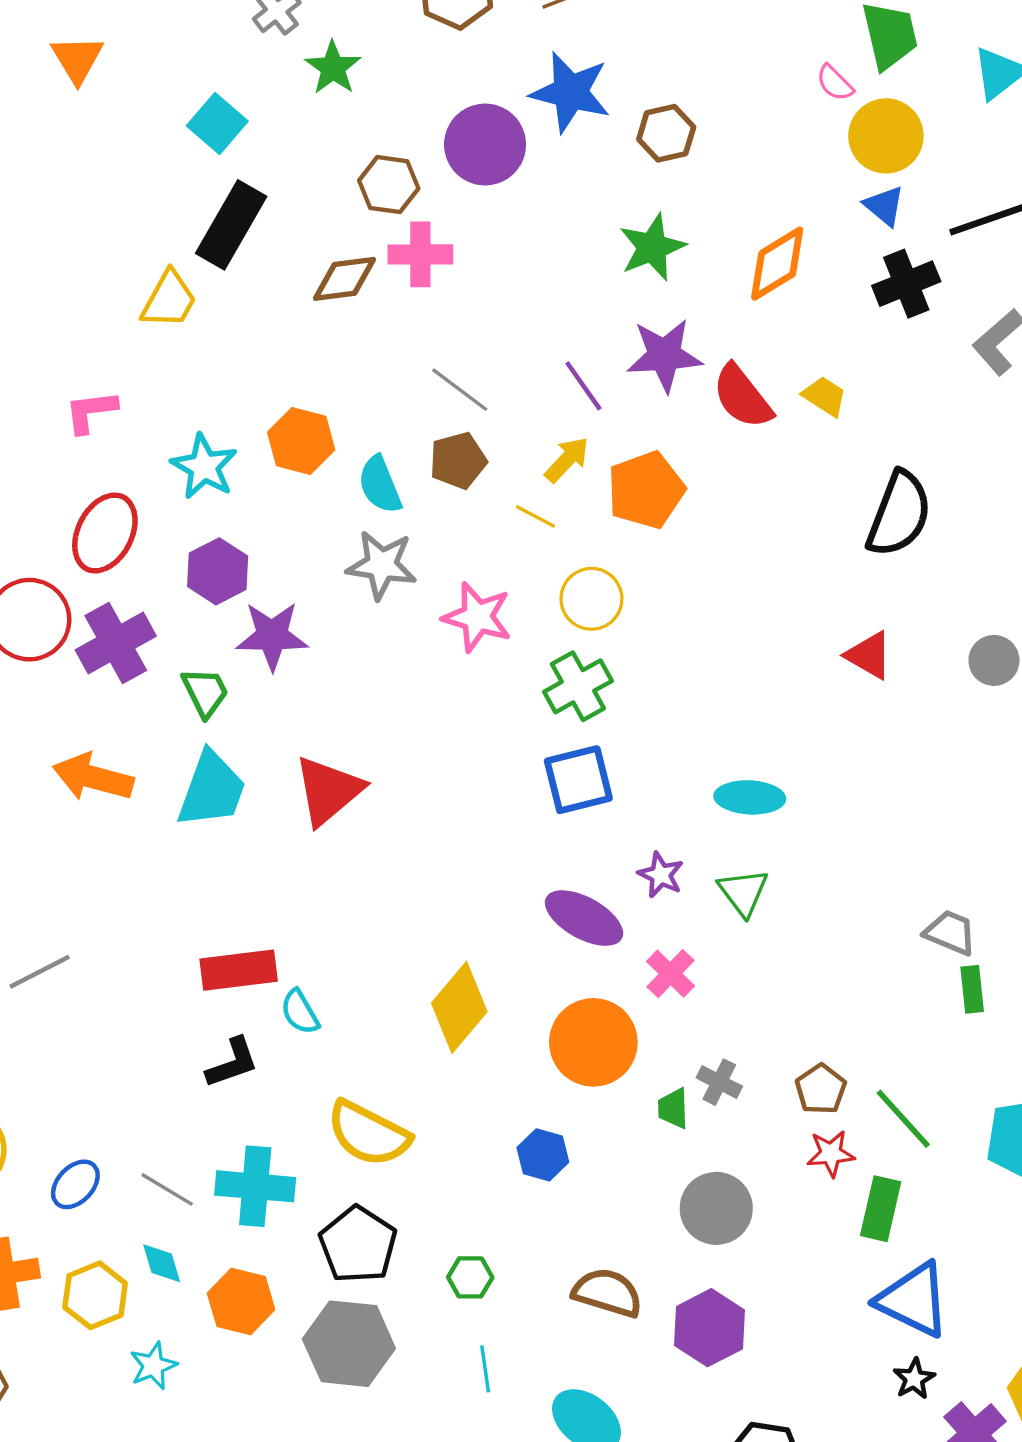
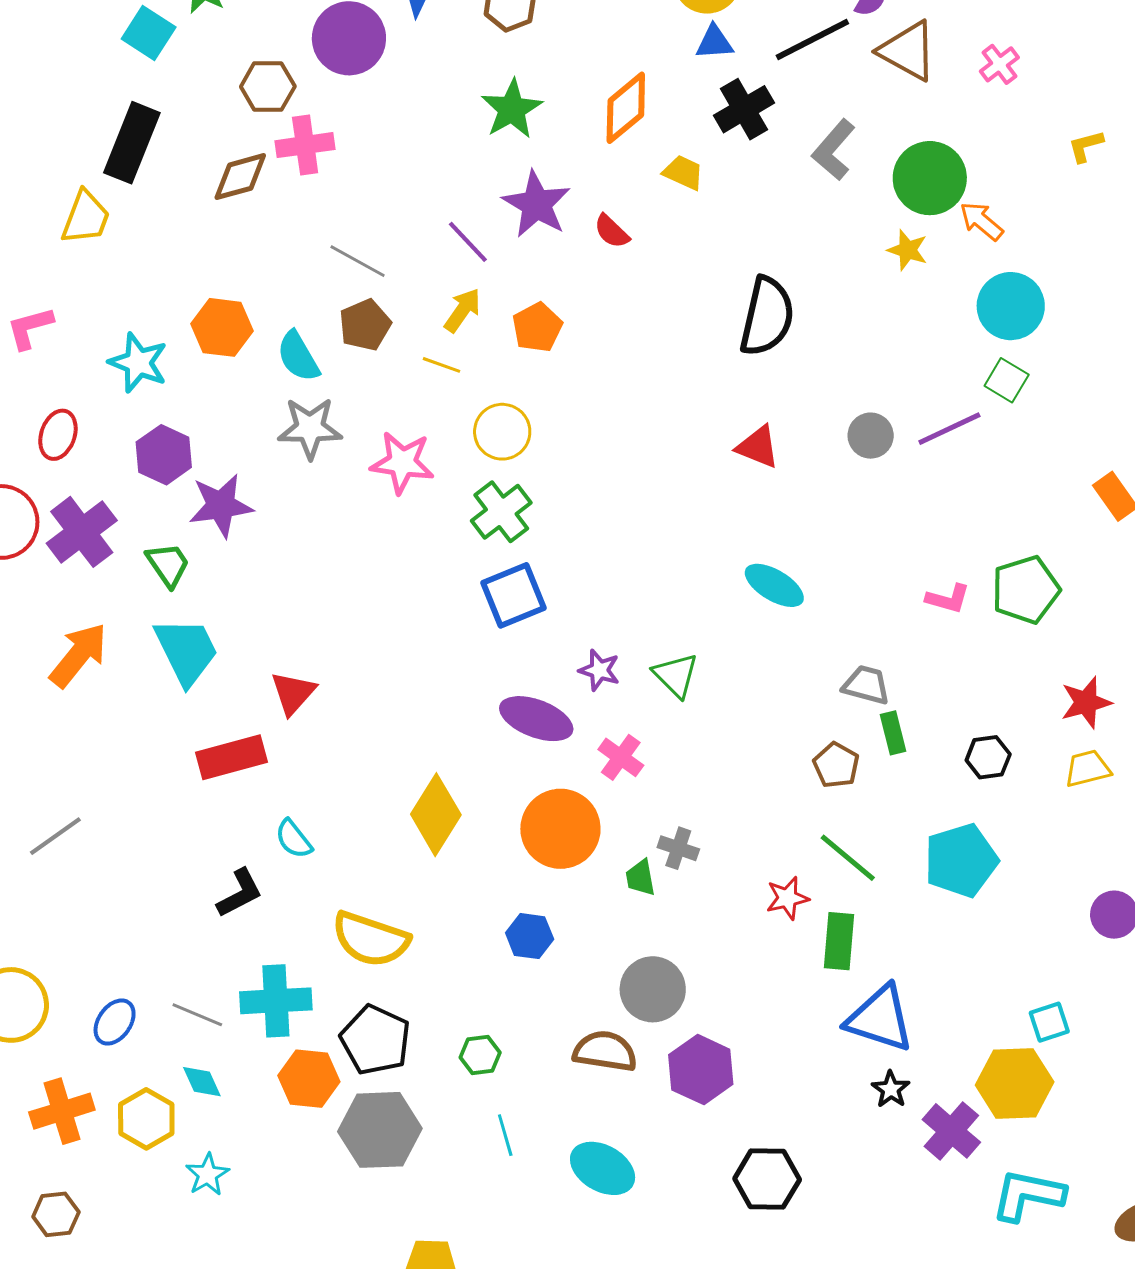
cyan square: (217, 123) -> (149, 33), moved
blue triangle: (884, 206) -> (714, 42), turned -36
purple star: (664, 355) -> (536, 204), turned -30
yellow trapezoid: (825, 396) -> (683, 173), moved
red semicircle: (742, 397) -> (612, 231), size x0.6
orange pentagon: (646, 490) -> (537, 327), size x0.7
red ellipse: (105, 533) -> (58, 435), size x0.7
orange arrow: (93, 777) -> (78, 655), turned 122
cyan trapezoid: (212, 790) -> (186, 651), turned -38
red triangle: (328, 791) -> (293, 693), moved, size x0.7
cyan ellipse: (750, 797) -> (774, 585), moved, turned 36
red rectangle: (239, 970) -> (231, 757), moved
brown pentagon: (821, 1089) -> (836, 765), moved
gray circle: (716, 1208) -> (653, 989), moved
orange hexagon: (241, 1301) -> (309, 1079), moved

